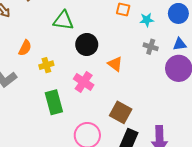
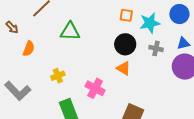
cyan star: (147, 20) -> (150, 23), size x1.5
black circle: (87, 44) -> (125, 44), moved
orange semicircle: (25, 48) -> (29, 49), moved

